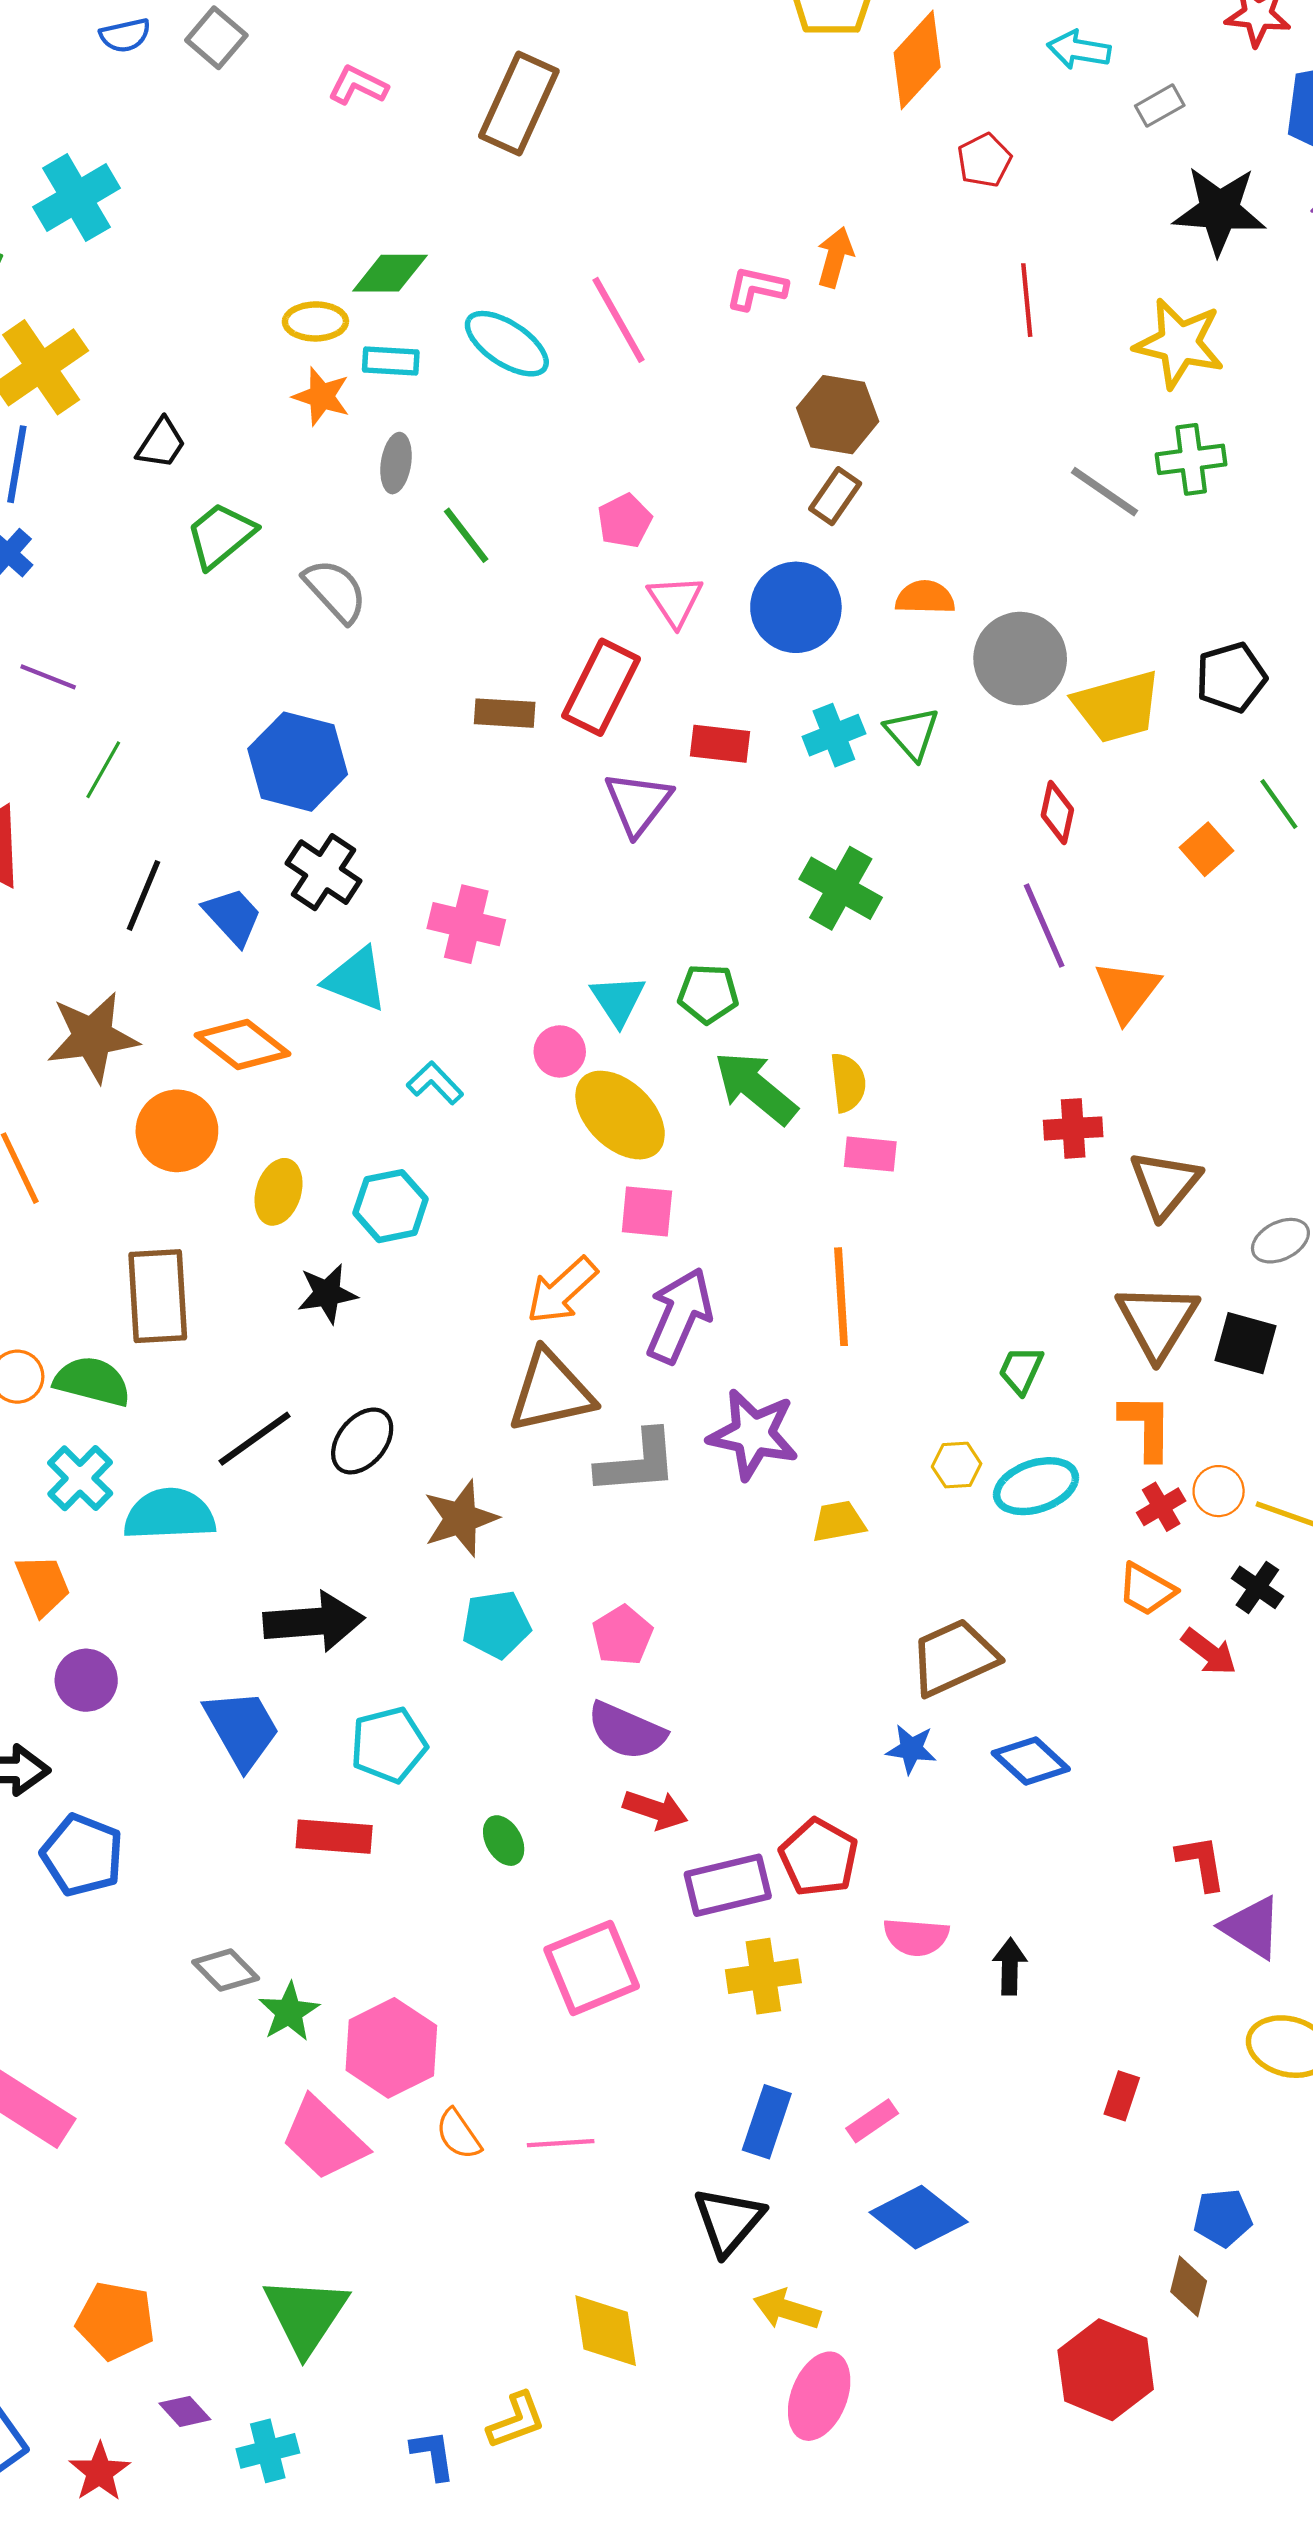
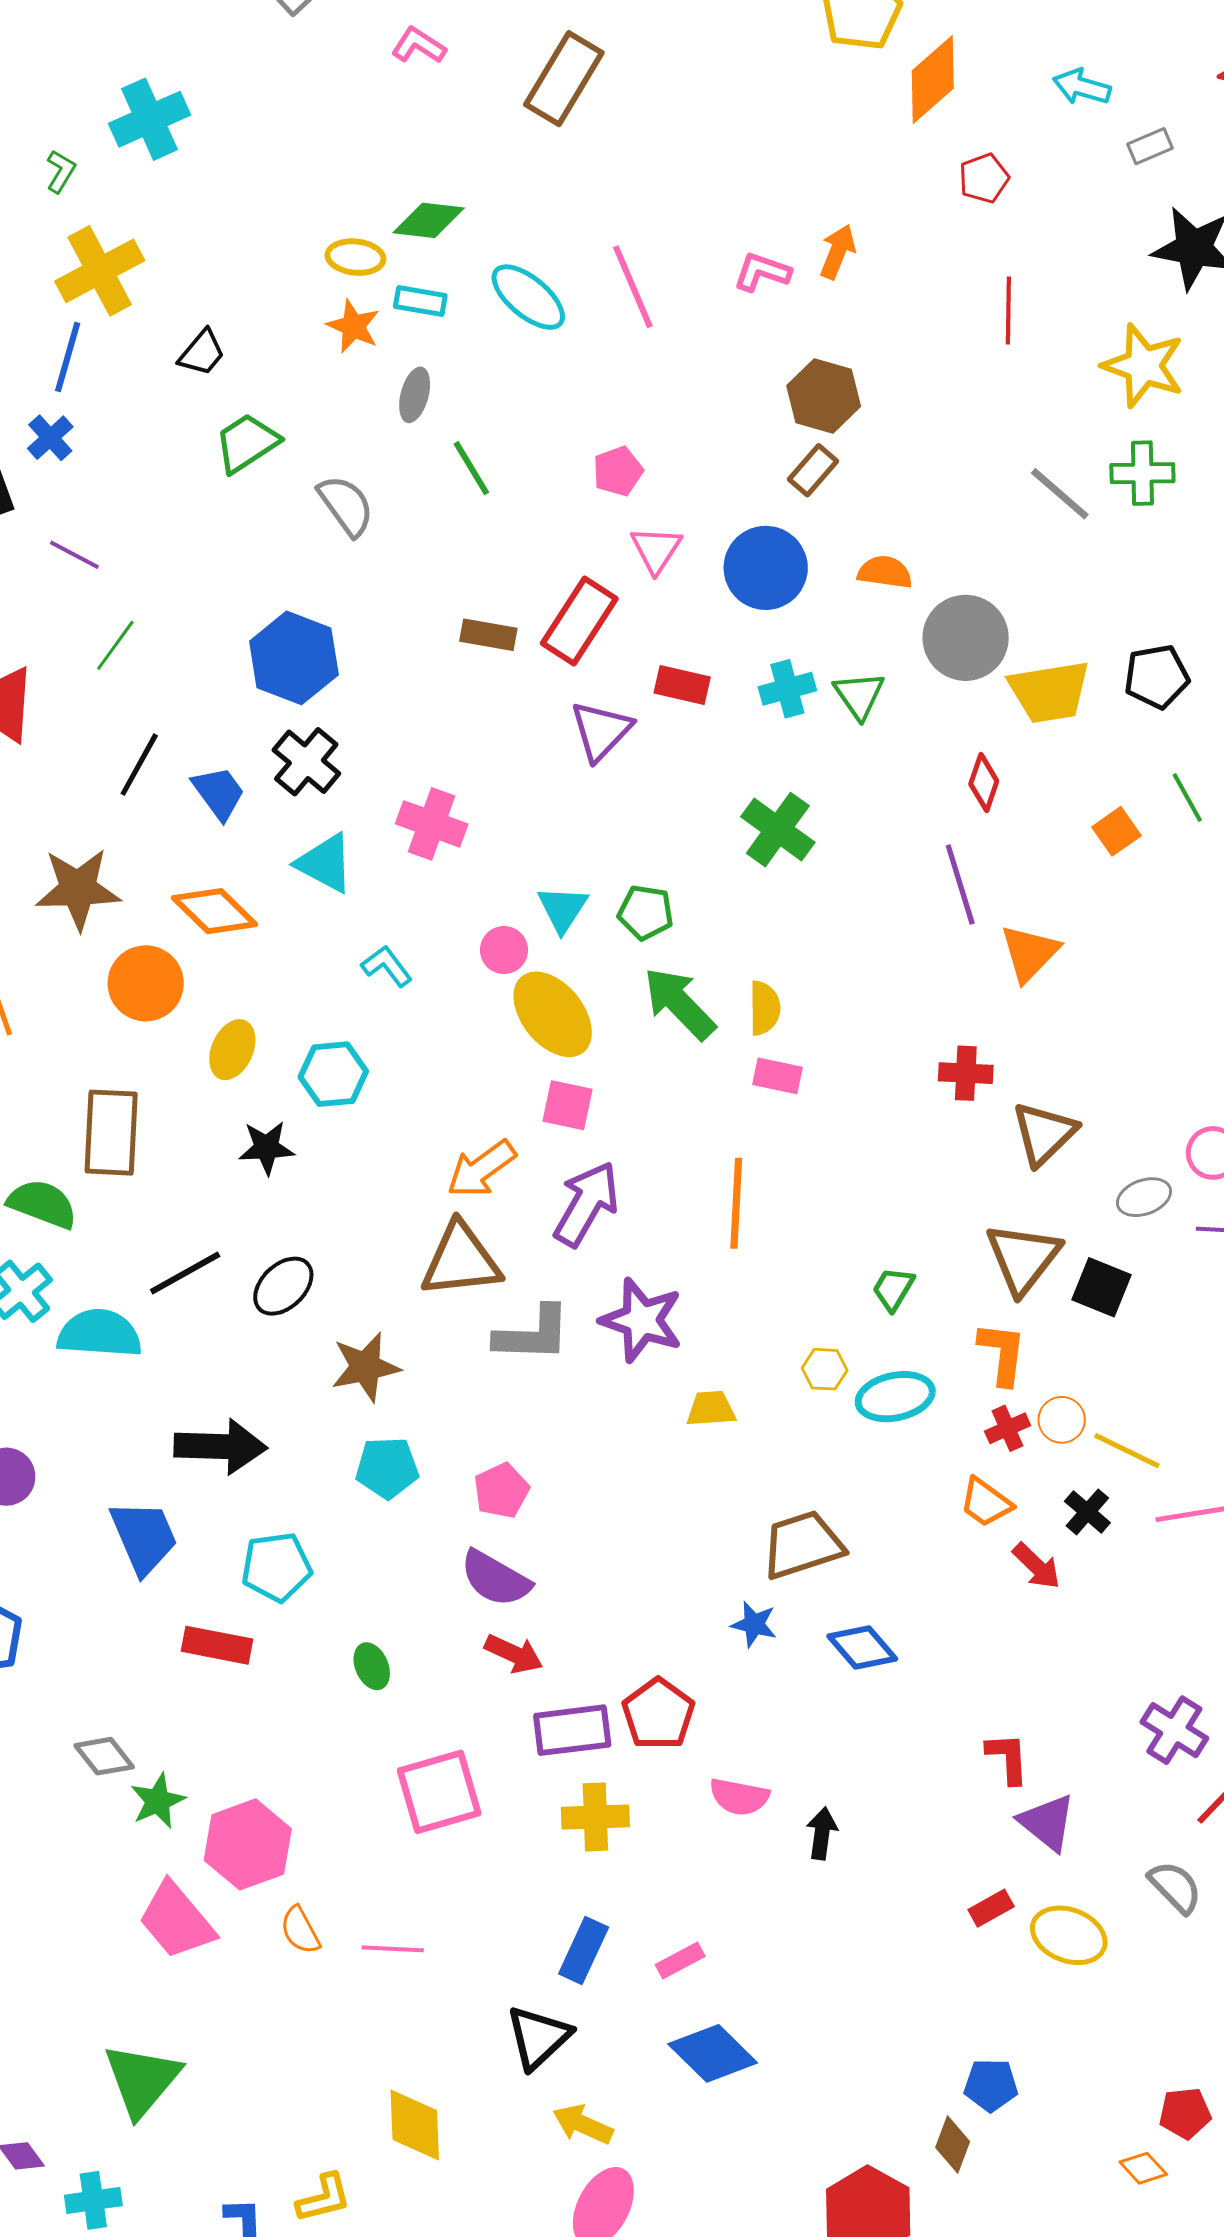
red rectangle: (1122, 2096) -> (991, 1908), moved, turned 36

